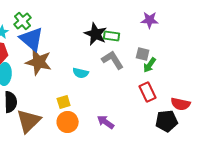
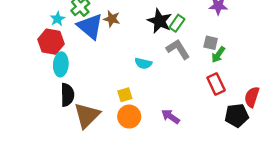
green rectangle: (112, 36) -> (177, 23), turned -63
brown star: (39, 62) -> (112, 19), moved, size x0.6
red semicircle: (181, 104) -> (252, 97), turned 96

